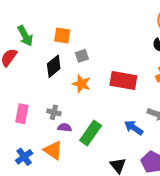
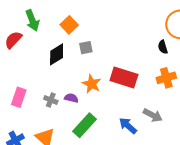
orange square: (62, 35) -> (69, 25), turned 30
orange star: (81, 84) -> (92, 84), moved
purple semicircle: (65, 127) -> (71, 98), moved

